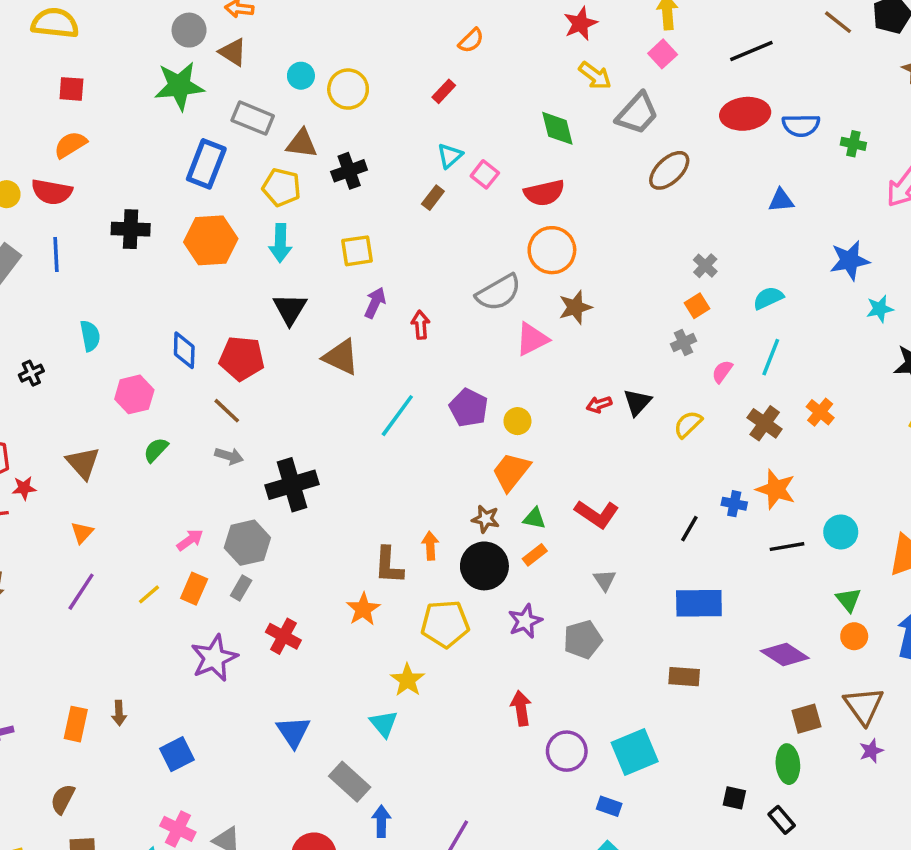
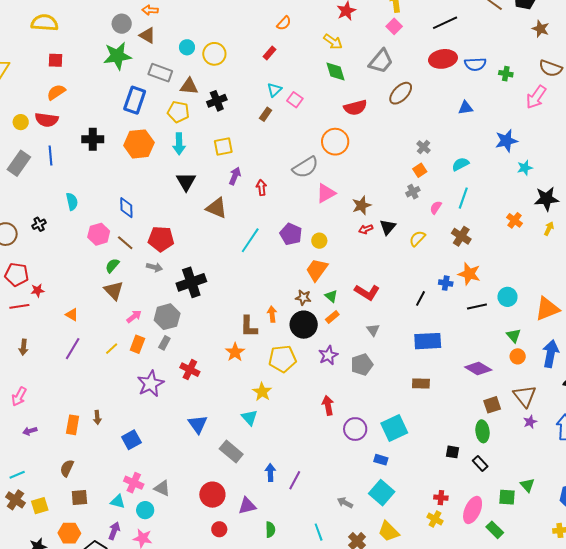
yellow arrow: (595, 76) -> (333, 42), moved
red semicircle: (544, 193) -> (355, 108), moved
brown star: (575, 307) -> (362, 205), moved
red pentagon: (242, 358) -> (161, 239), moved
brown line: (227, 411) -> (125, 243), moved
orange cross: (820, 412) -> (515, 220), moved
brown triangle: (83, 463) -> (114, 290), moved
green triangle: (534, 518) -> (331, 296), turned 32
orange triangle: (82, 533) -> (72, 315), turned -40
blue arrow: (381, 821) -> (270, 473), moved

